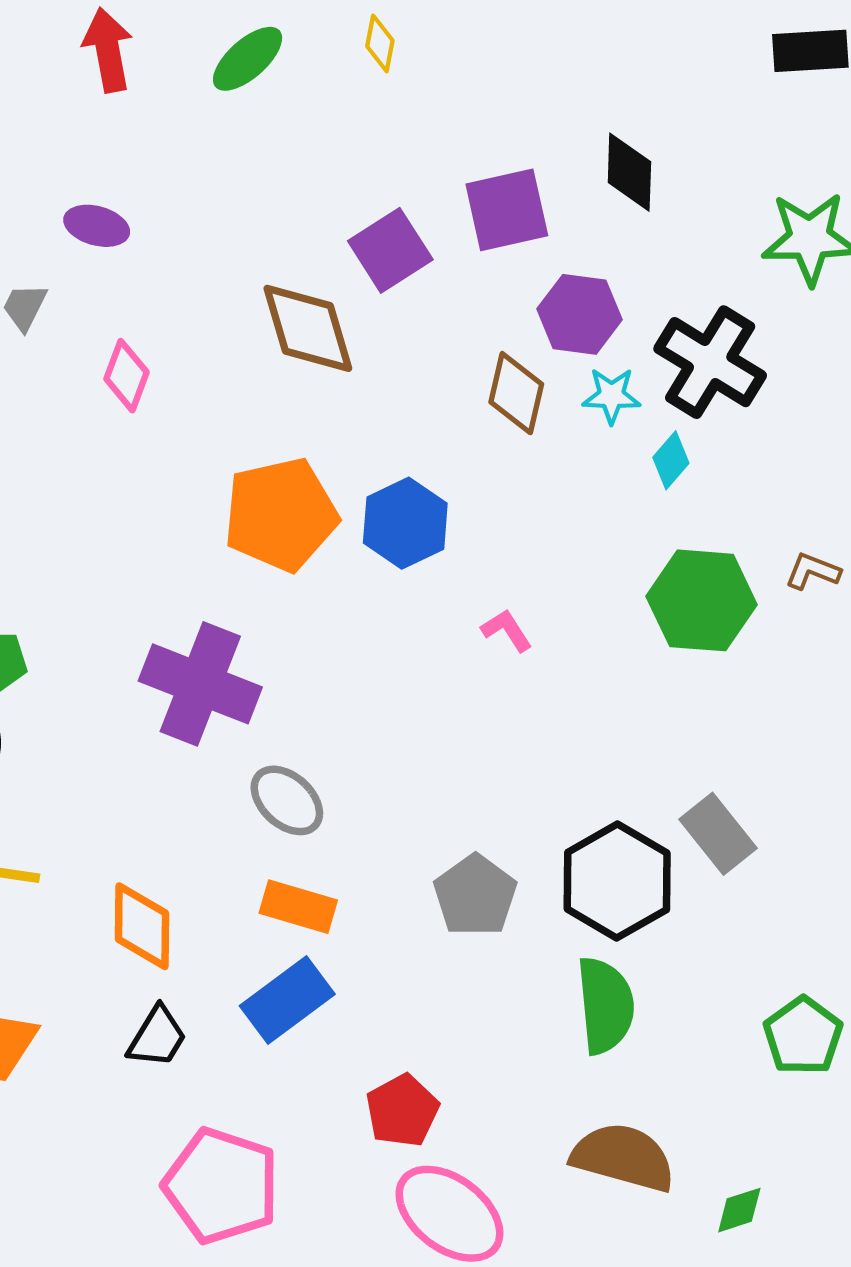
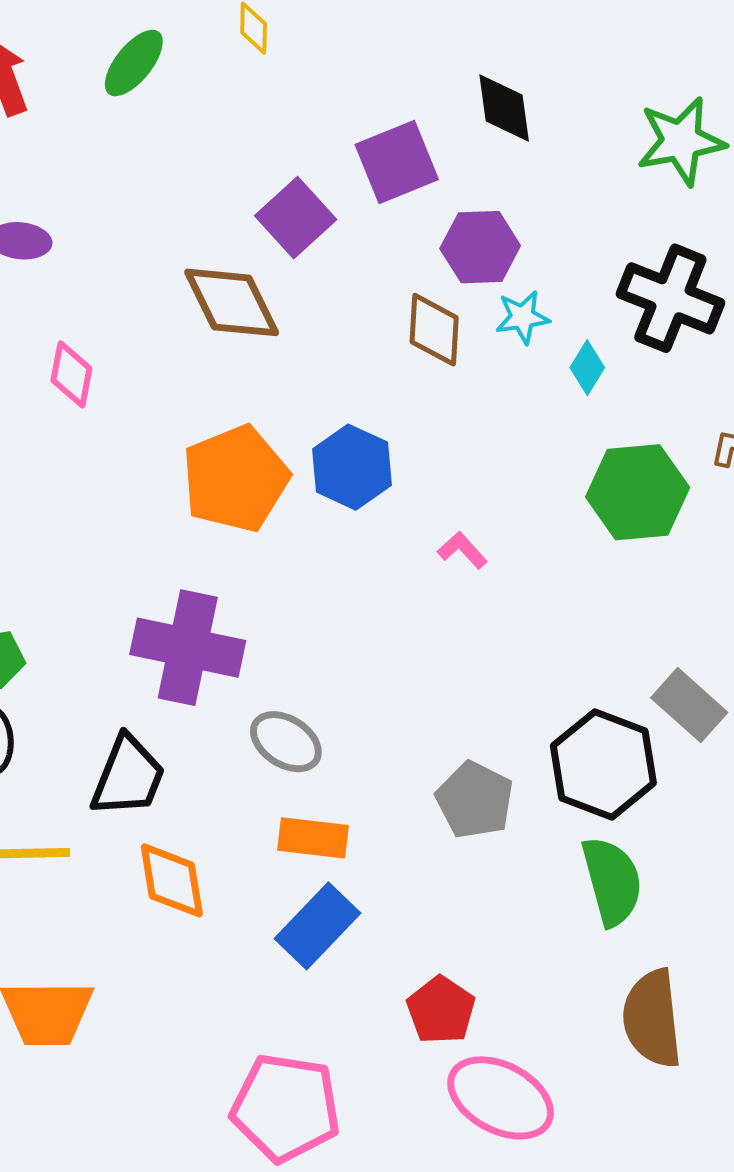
black cross: (710, 362) -> (670, 298), moved
black trapezoid: (157, 1037) -> (128, 776), moved, size x1.4
brown semicircle: (623, 1157) -> (652, 1019), turned -102

